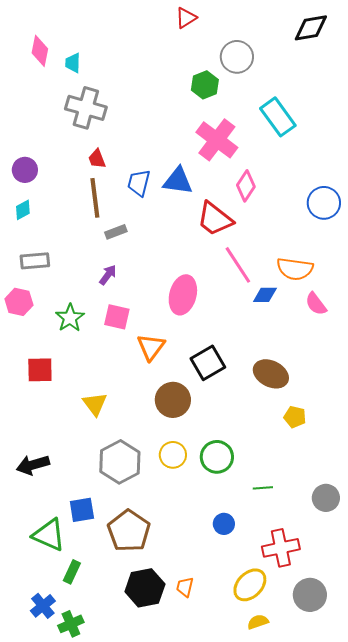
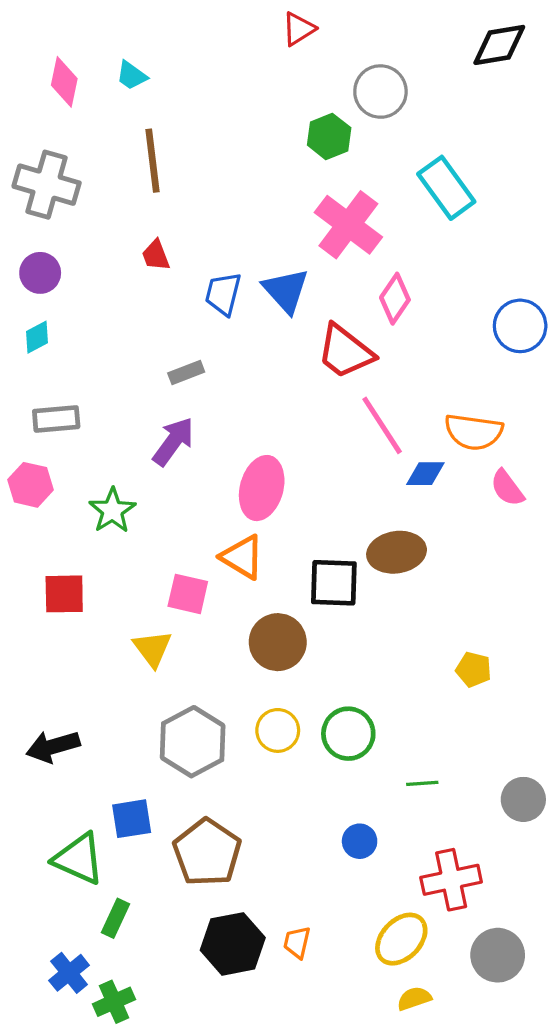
cyan trapezoid: (73, 63) -> (132, 75), moved, turned -55
gray cross: (86, 108) -> (47, 185), moved
blue triangle: (178, 181) -> (286, 291), turned 40
brown line: (95, 198) -> (153, 161), moved
purple arrow: (108, 275) -> (173, 441), size x1.5
pink ellipse: (183, 295) -> (262, 488), moved
pink square: (117, 317) -> (188, 594), moved
orange triangle: (151, 347) -> (242, 557), turned -36
black square: (208, 363) -> (334, 583), turned 32
brown ellipse: (271, 374) -> (397, 552), moved, turned -36

